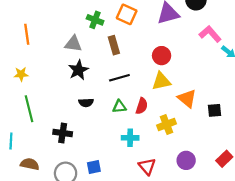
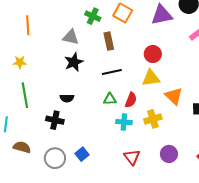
black semicircle: (86, 103) -> (67, 98), moved
cyan cross: (130, 138) -> (124, 122), moved
blue square: (94, 167) -> (82, 154), turned -32

